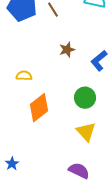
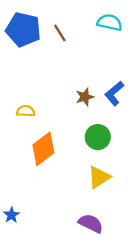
brown star: (67, 50) -> (85, 97), moved
yellow triangle: (86, 132) -> (99, 177), turned 40

